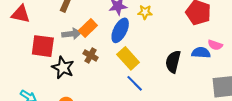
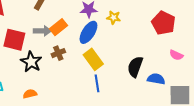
blue semicircle: (201, 53) -> (156, 79), moved
brown cross: (91, 55) -> (58, 53), turned 32
blue line: (135, 83) -> (97, 83), turned 30

